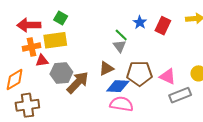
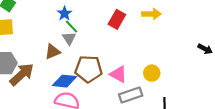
blue star: (140, 22) -> (64, 13), moved
brown triangle: (106, 69) -> (53, 52), moved

